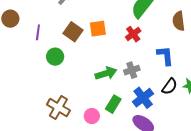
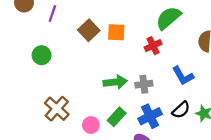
purple line: (38, 32) -> (52, 14), moved
blue L-shape: (165, 56) -> (183, 76), turned 145
green circle: (55, 57) -> (42, 55), moved

